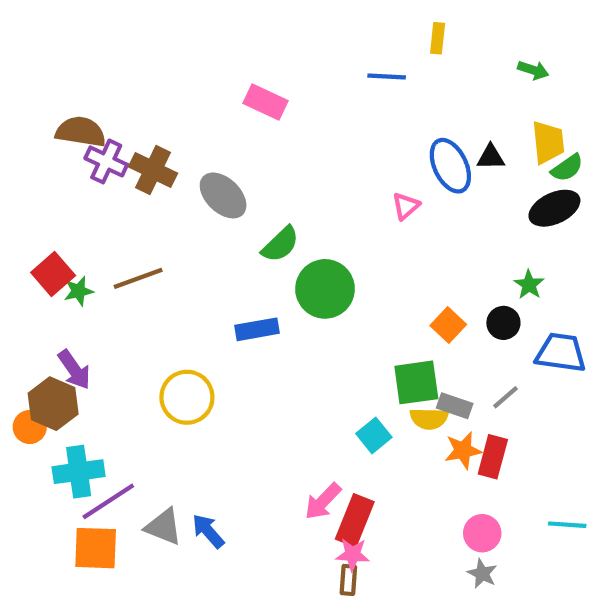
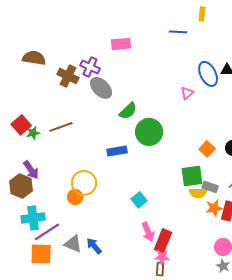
pink rectangle: (266, 102) -> (121, 44), turned -30
purple cross: (106, 161) -> (90, 67), moved
orange circle: (30, 427) -> (75, 197), moved
cyan square: (374, 435) -> (139, 200), moved
pink arrow: (323, 501) -> (148, 232), turned -66

